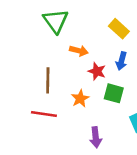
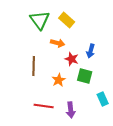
yellow rectangle: (119, 29) -> (67, 20), moved
red line: (44, 114) -> (44, 106), moved

